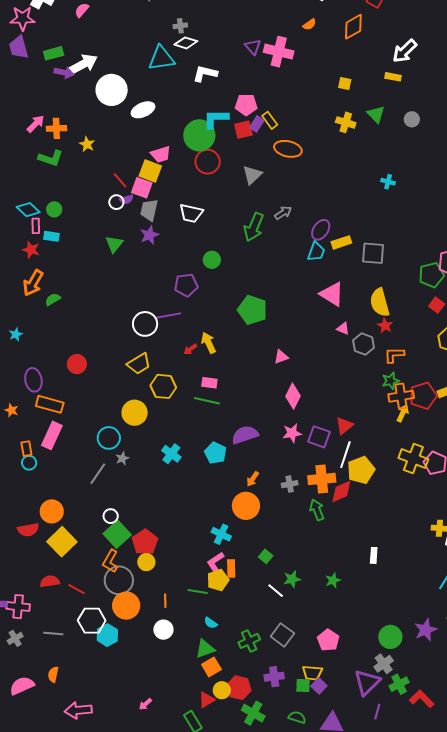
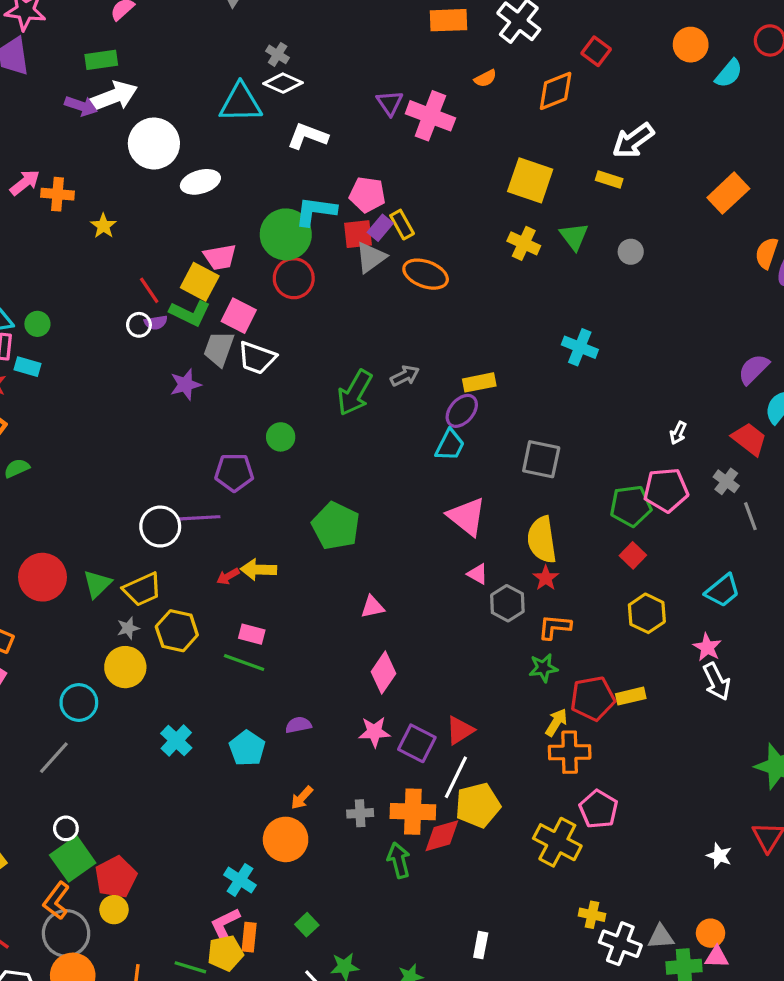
gray cross: (180, 26) -> (278, 54), turned 32
green rectangle: (54, 53) -> (101, 60), moved
yellow square: (345, 83) -> (530, 180), size x2.0
green L-shape: (51, 158) -> (190, 313), moved
gray triangle: (252, 175) -> (371, 257), moved
cyan cross: (388, 182) -> (580, 347), size x1.5
pink square: (142, 188) -> (239, 316), moved
gray trapezoid: (149, 210) -> (219, 349), moved
yellow rectangle: (341, 242) -> (479, 382), moved
green triangle: (114, 244) -> (97, 584), moved
yellow arrow: (209, 343) -> (258, 570), turned -70
red circle: (77, 364) -> (42, 577), size x1.5
orange cross: (401, 396) -> (570, 752), moved
purple semicircle: (245, 435) -> (298, 725), size x0.6
gray star: (122, 458) -> (128, 628), moved
yellow cross: (413, 458) -> (557, 842), moved

